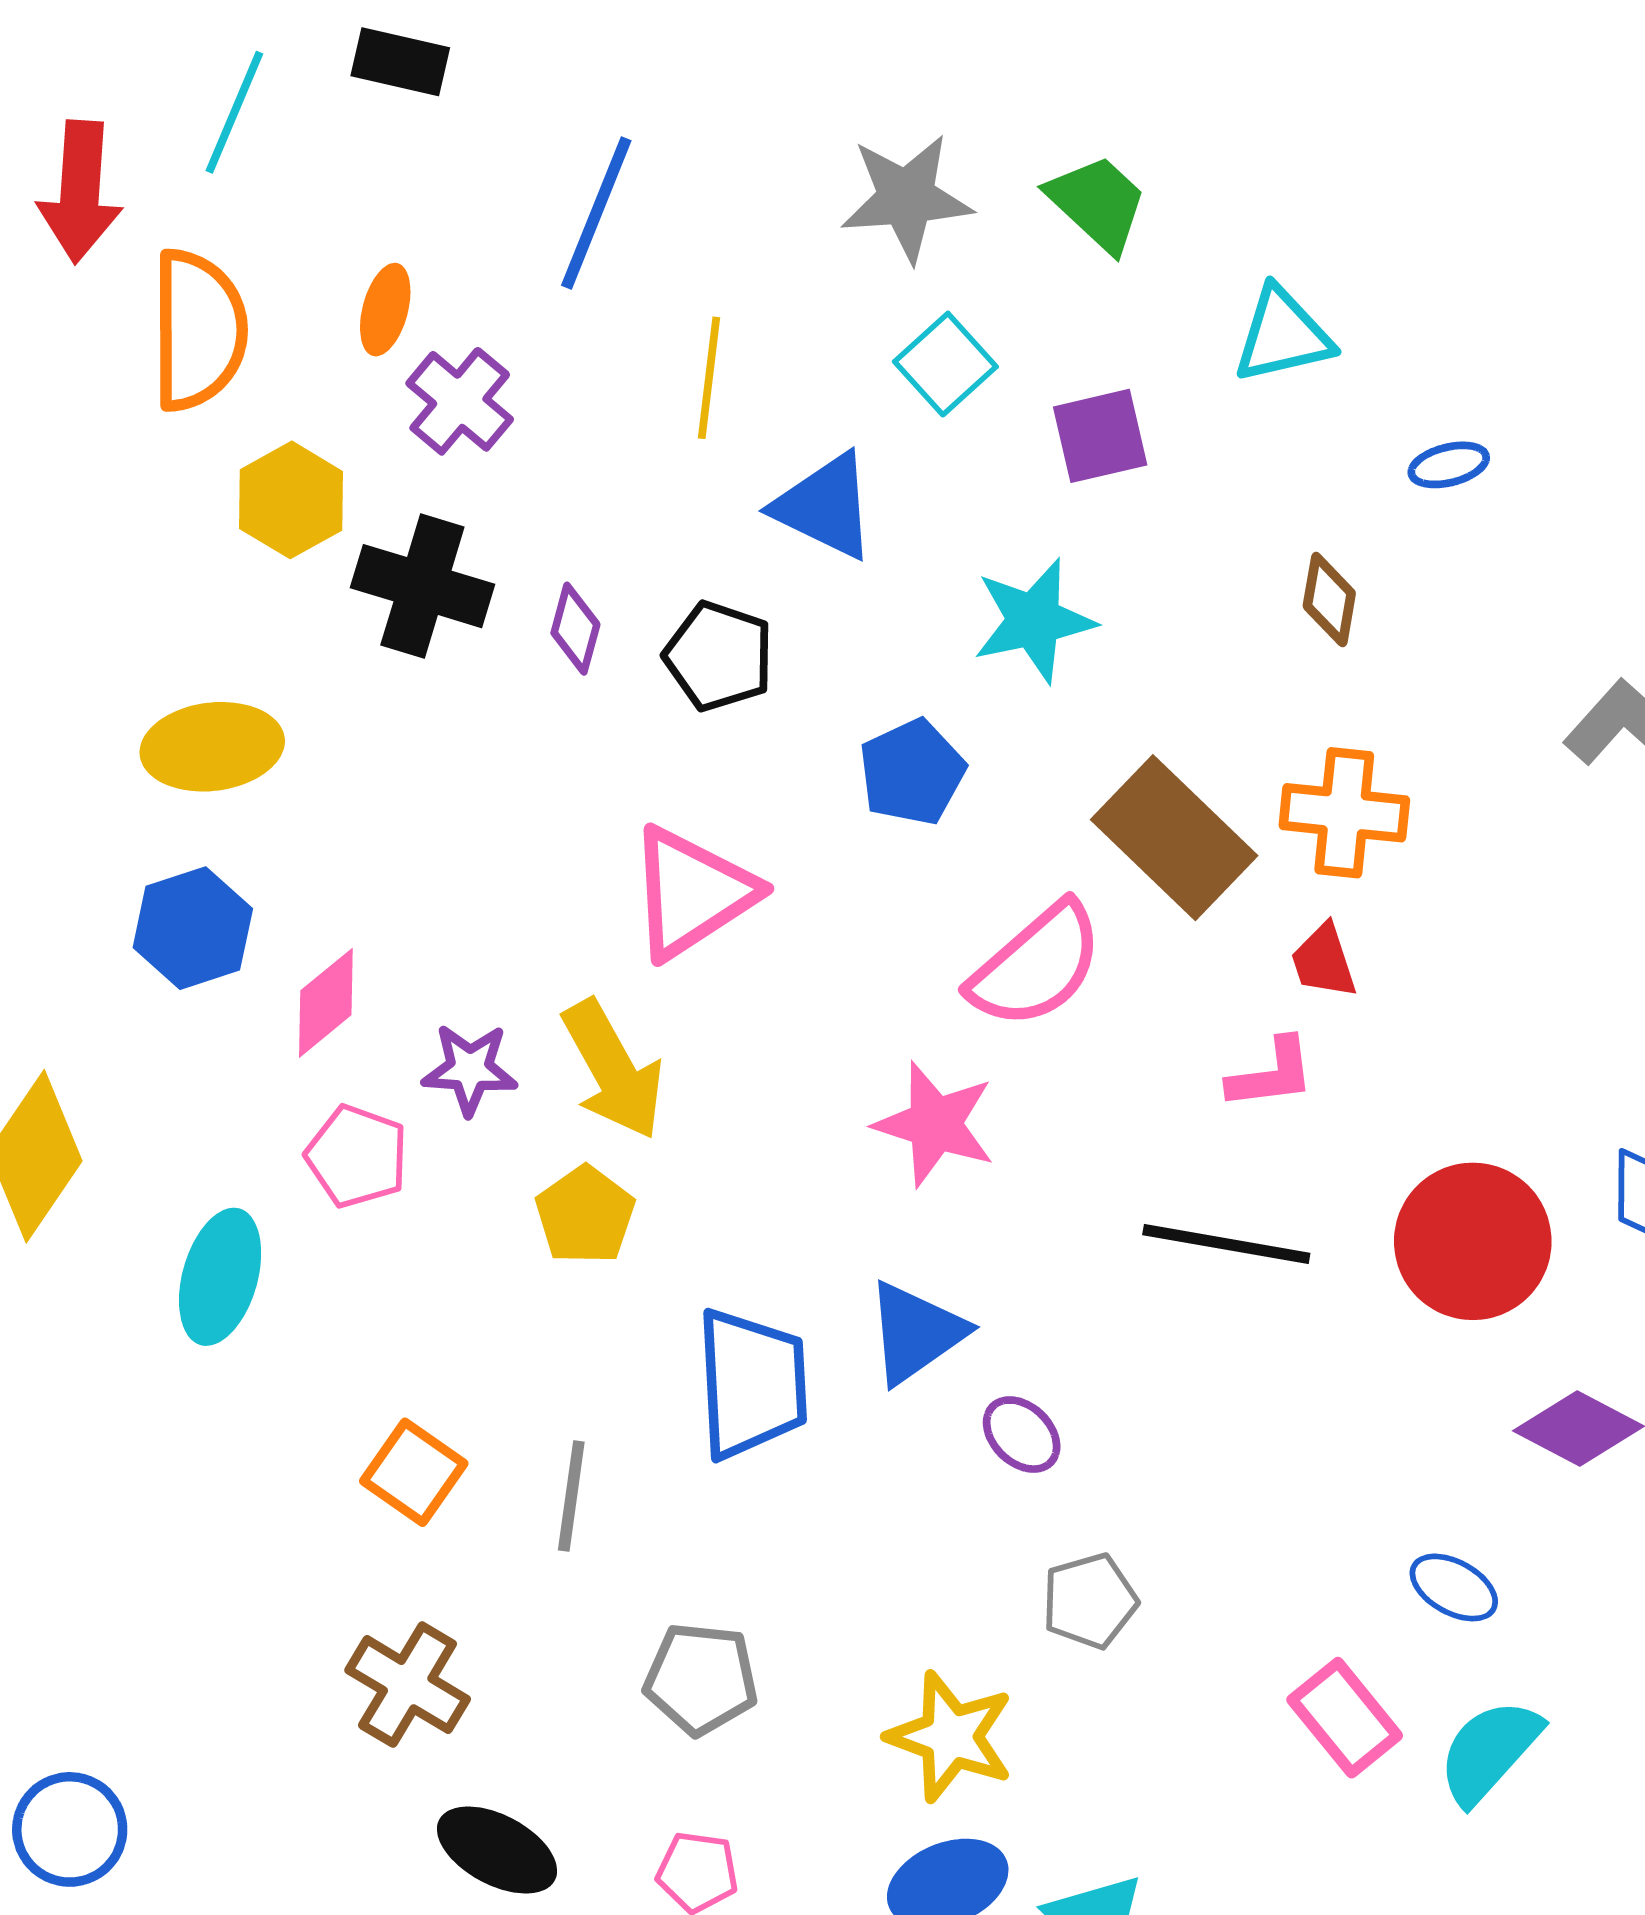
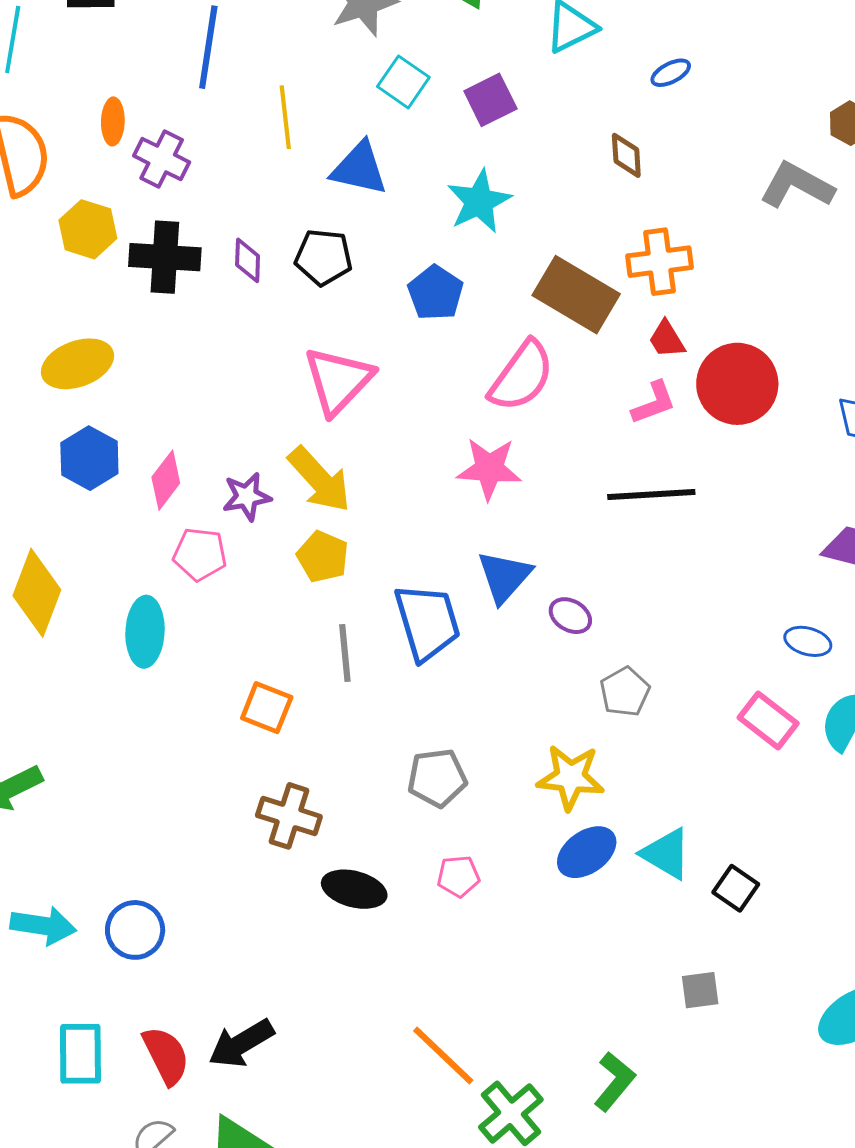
red circle: (1473, 1241) -> (737, 384), moved
gray line: (571, 1496) -> (345, 653), moved

